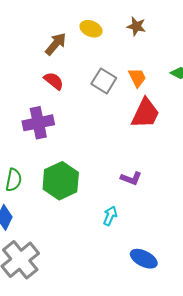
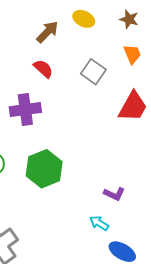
orange trapezoid: (137, 78) -> (132, 54), moved
purple L-shape: (131, 178) -> (114, 194), moved
cyan arrow: (110, 216) -> (99, 223), moved, turned -84

